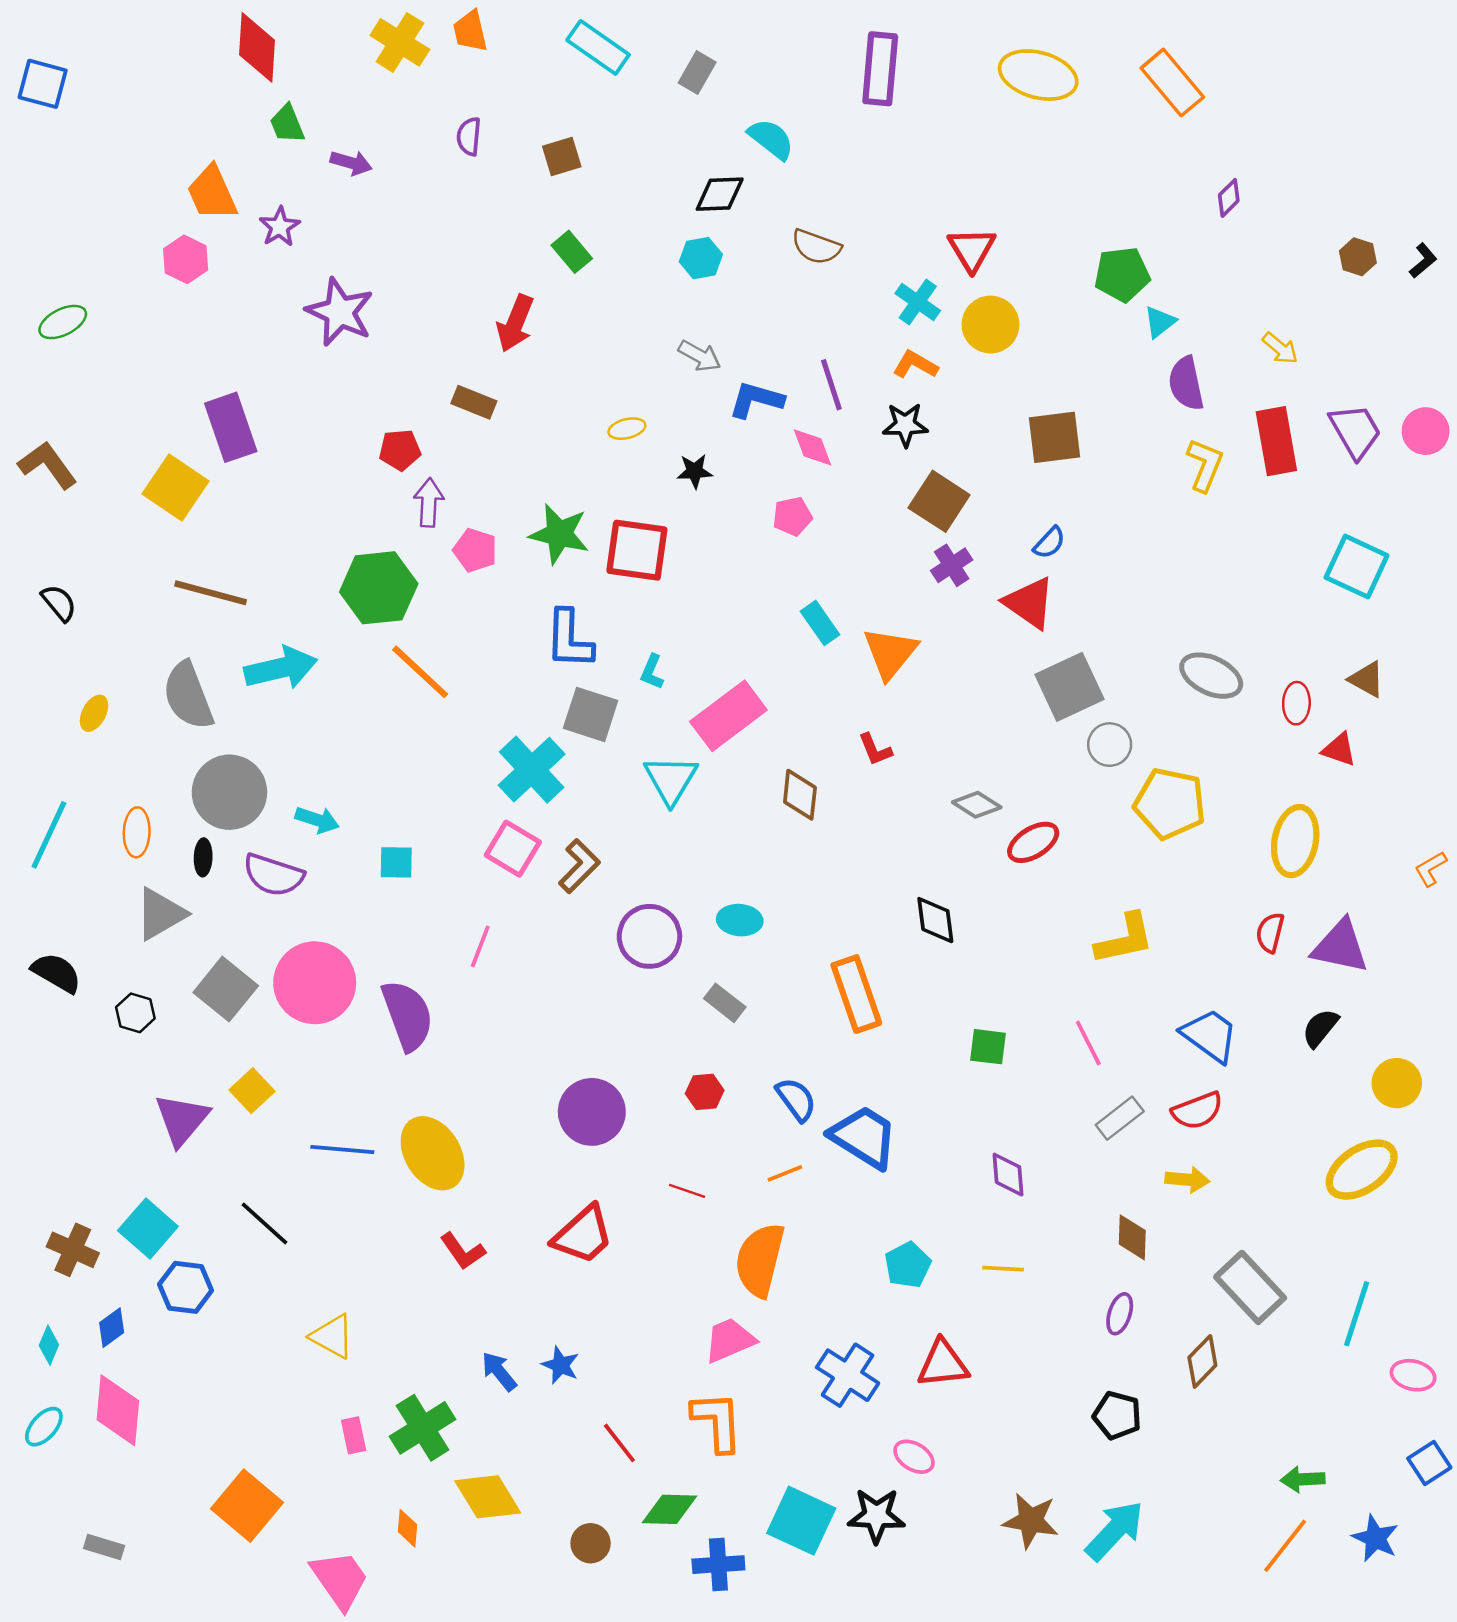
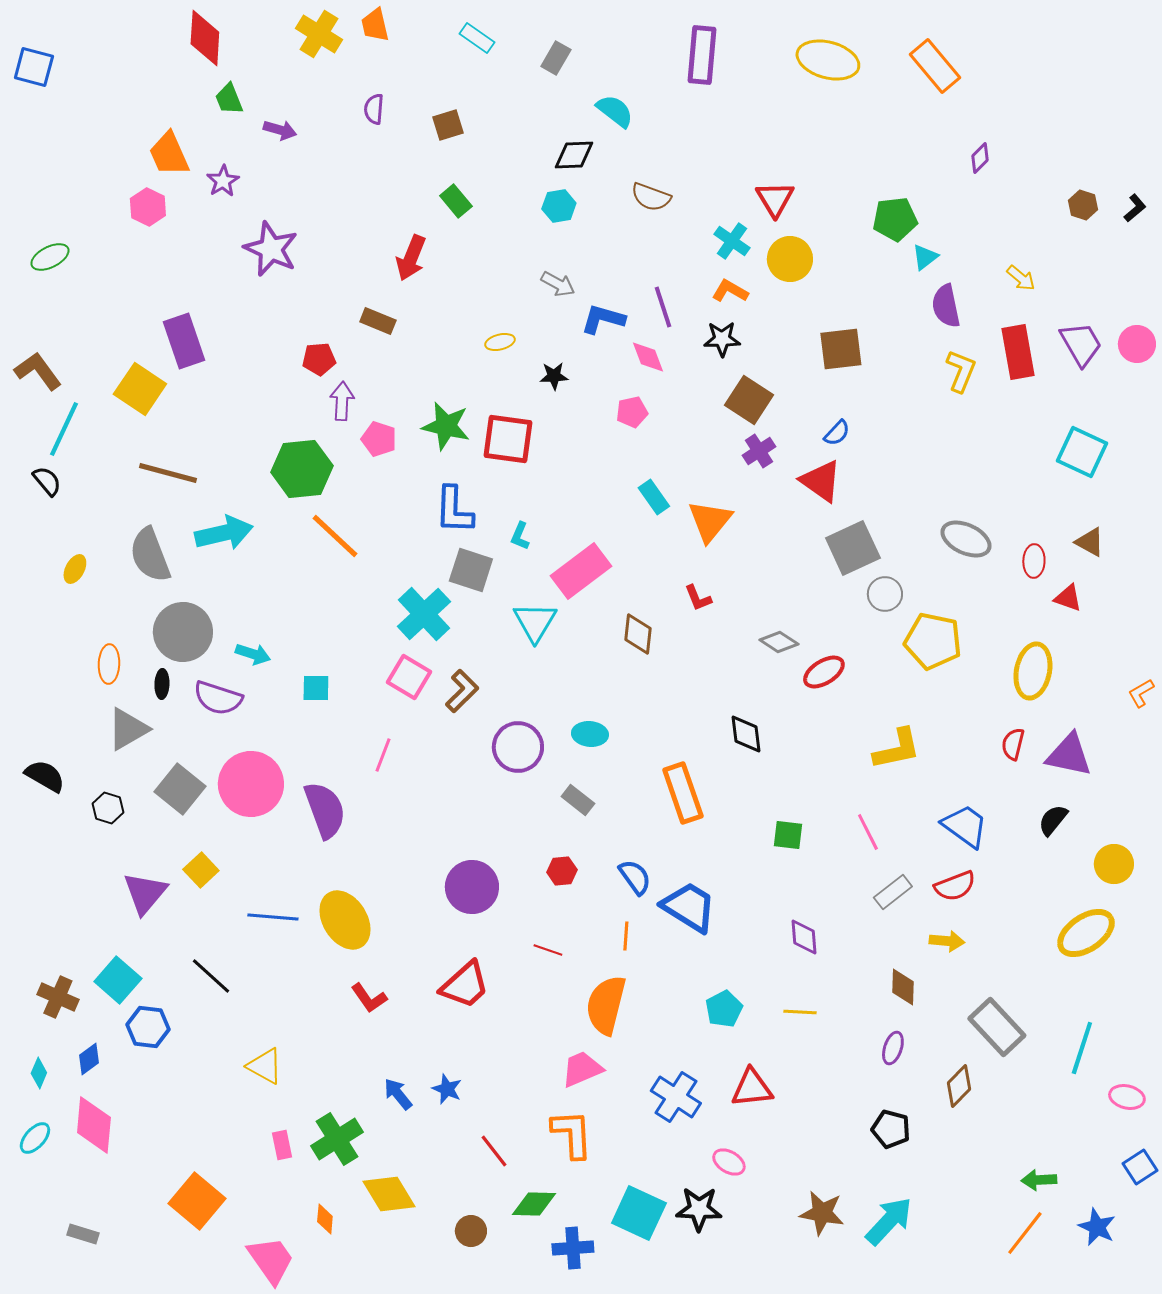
cyan rectangle: (598, 47) -> (477, 38), size x0.7
cyan line: (49, 835) -> (64, 429), moved
orange line: (785, 1173) -> (626, 936), turned -64

